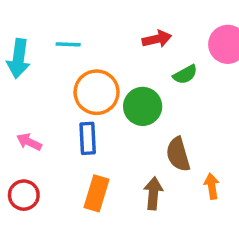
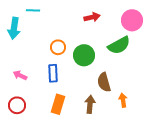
cyan line: (68, 44) -> (33, 10), moved
green semicircle: (185, 74) -> (119, 45), moved, size x1.6
orange circle: (97, 92) -> (58, 47), size x0.6

